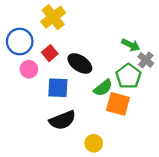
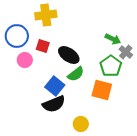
yellow cross: (53, 17) -> (46, 15), turned 30
red square: (50, 53) -> (43, 46), turned -32
blue square: (58, 88) -> (55, 86), moved, turned 36
green semicircle: (103, 88) -> (76, 74), moved

